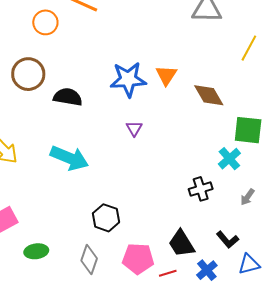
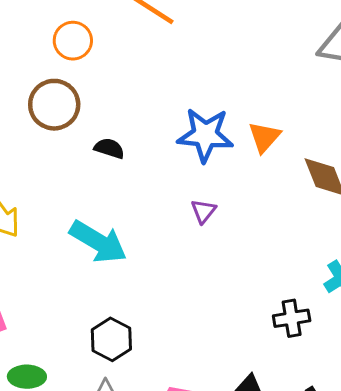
orange circle: (45, 22) -> (73, 41), moved
black semicircle: (68, 97) -> (109, 148), size x0.7
black hexagon: (106, 218) -> (111, 339), moved

